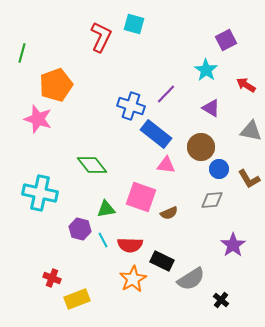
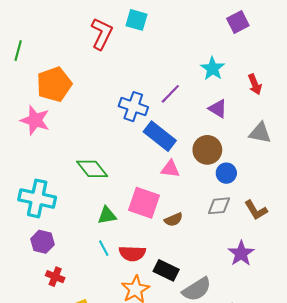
purple square: (226, 40) -> (238, 22), moved
red arrow: (246, 85) -> (255, 84), turned -144
brown L-shape: (249, 179) -> (256, 210), moved
purple hexagon: (80, 229) -> (42, 242), moved
red cross: (52, 278) -> (55, 277), moved

